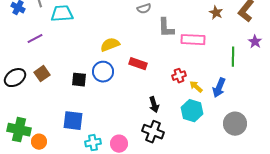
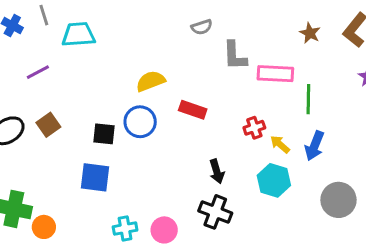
green line: (233, 57) -> (308, 99), moved
blue square: (73, 121) -> (95, 177), moved

